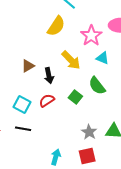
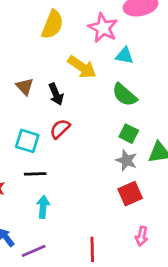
brown triangle: (28, 66) -> (25, 87), turned -32
green square: (75, 97) -> (129, 134), moved
cyan arrow: (56, 157) -> (43, 207), moved

